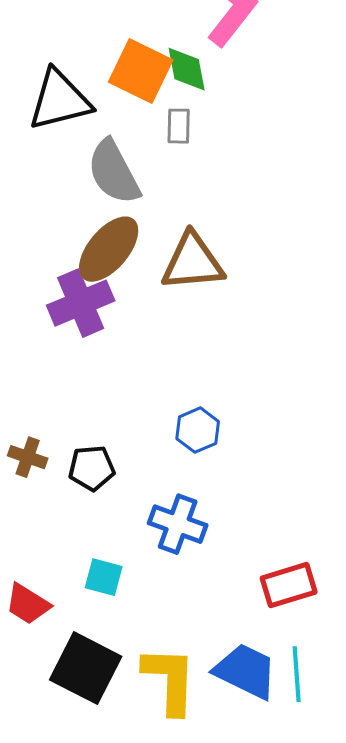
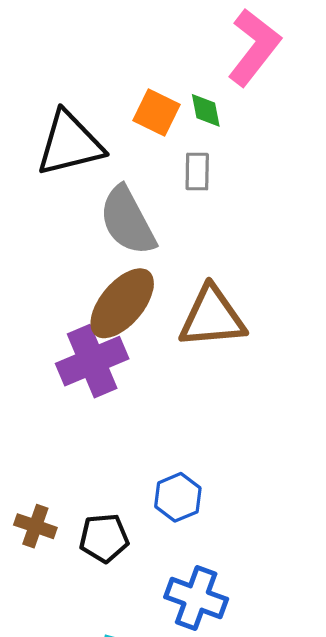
green diamond: (187, 69) -> (206, 110), size x0.7
orange square: (141, 71) -> (156, 113), size x0.7
blue hexagon: (198, 430) -> (178, 497), moved

